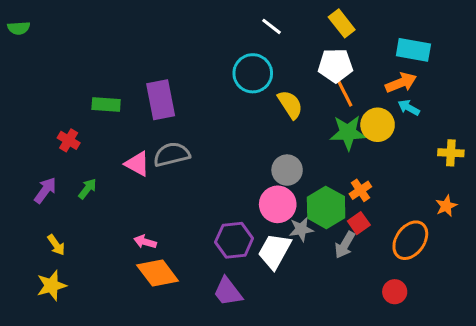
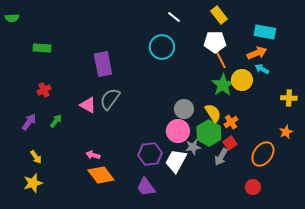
green rectangle: (106, 104) -> (42, 48), moved
yellow semicircle: (290, 104) -> (213, 113), moved
green star: (348, 133) -> (223, 85), turned -30
red cross: (69, 140) -> (44, 90), turned 32
gray semicircle: (172, 154) -> (110, 99), turned -40

